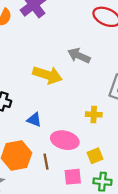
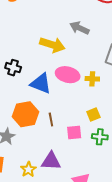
blue triangle: (34, 120) -> (41, 83), size x1.6
pink ellipse: (65, 140) -> (68, 75), moved

